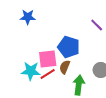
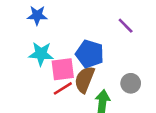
brown semicircle: (65, 67) -> (85, 79), size x1.5
cyan star: (31, 71) -> (41, 54), moved

